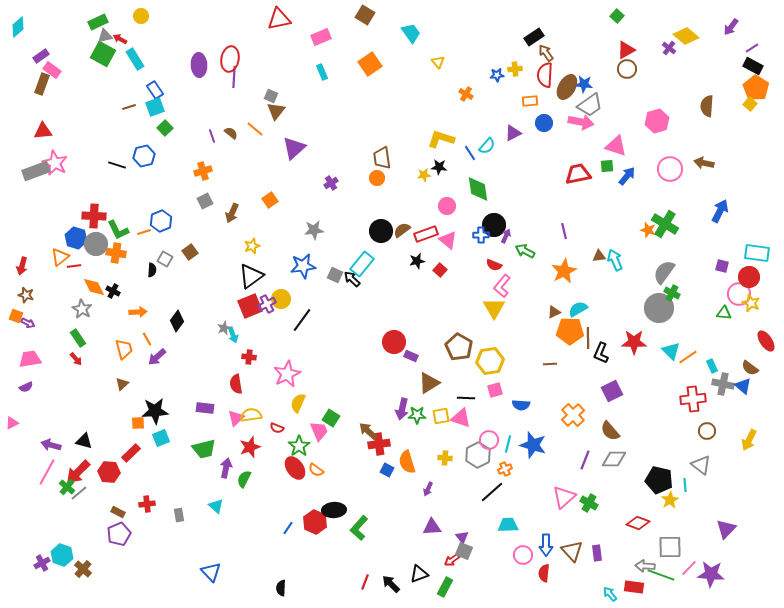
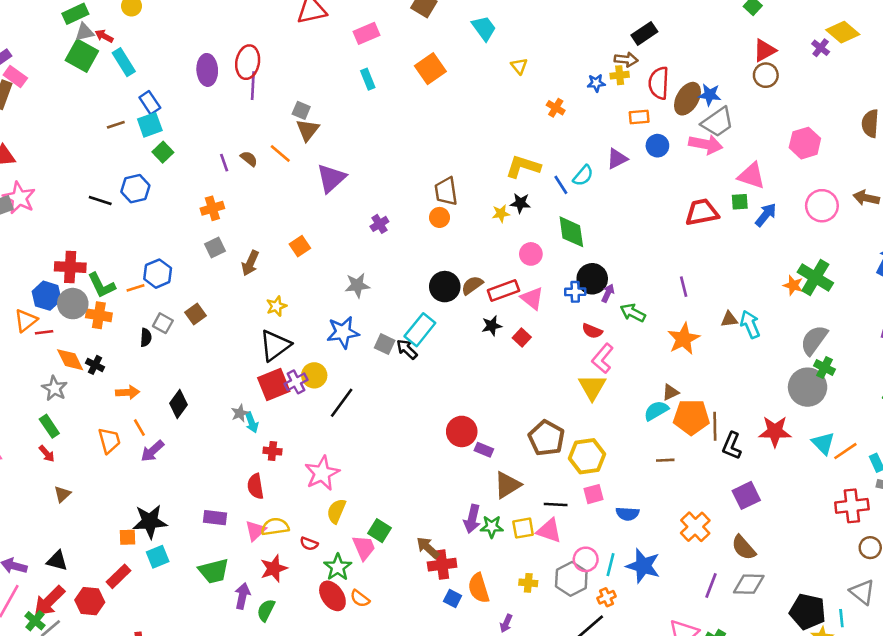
brown arrow: (546, 53) -> (626, 60), moved, turned 132
cyan semicircle: (578, 309) -> (656, 411), moved
brown triangle: (122, 384) -> (62, 494), moved

